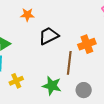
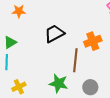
orange star: (27, 15) -> (19, 11), moved
yellow cross: (16, 81) -> (19, 87), moved

